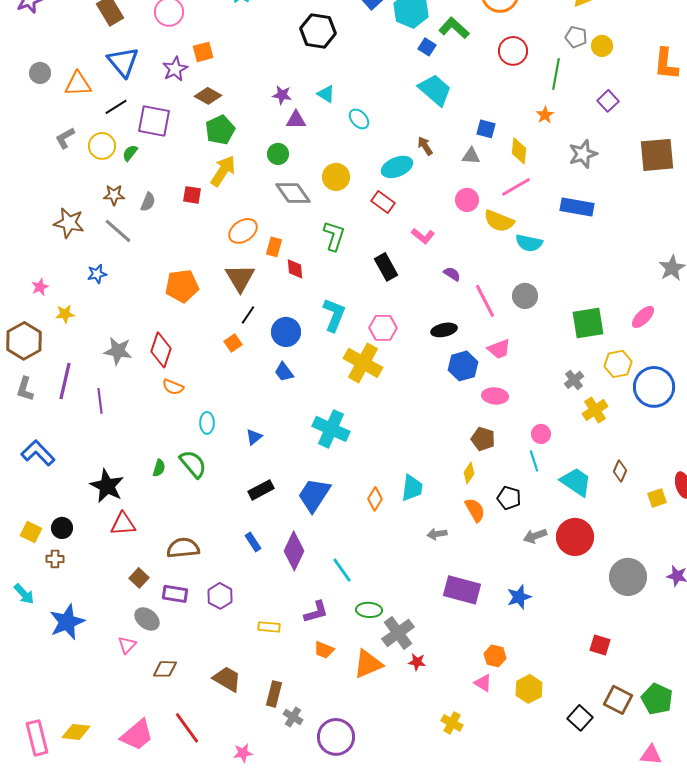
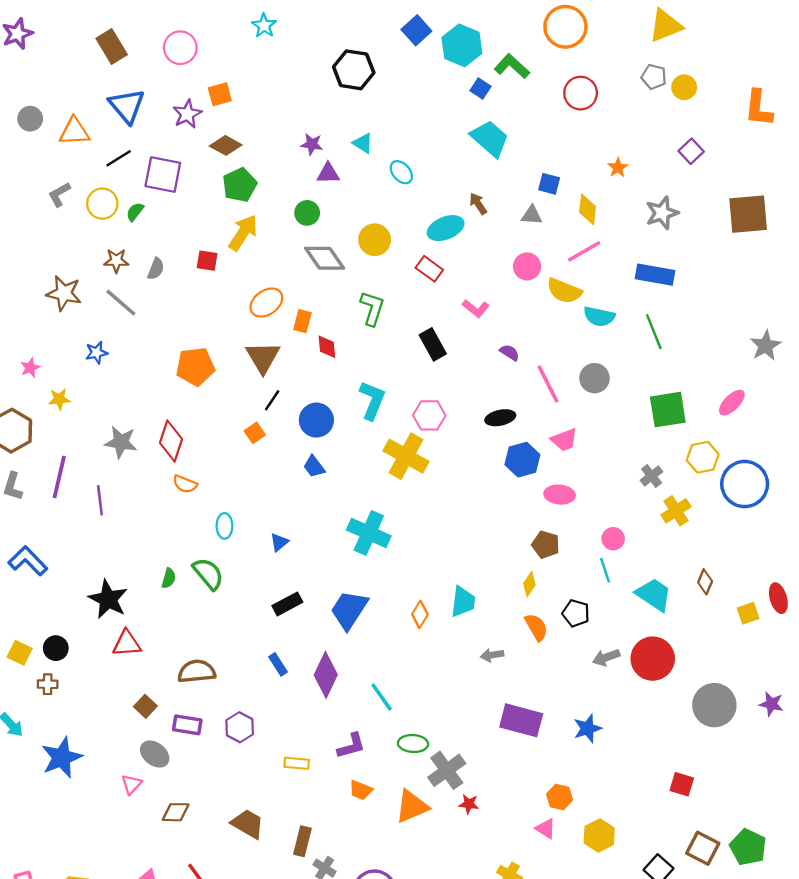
green line: (556, 74) -> (654, 332), moved, turned -32

